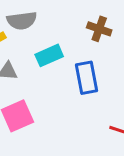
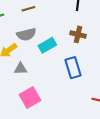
cyan rectangle: (49, 55) -> (47, 45), moved

